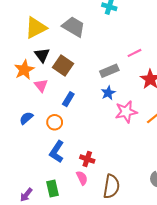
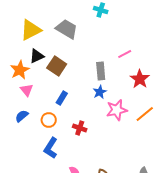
black triangle: (42, 55) -> (37, 56), turned 42
gray rectangle: (109, 71) -> (101, 71), turned -72
pink triangle: (41, 85) -> (27, 90), moved
red cross: (87, 159) -> (80, 128), moved

